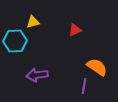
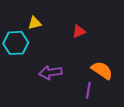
purple arrow: (37, 75) -> (50, 72), moved

